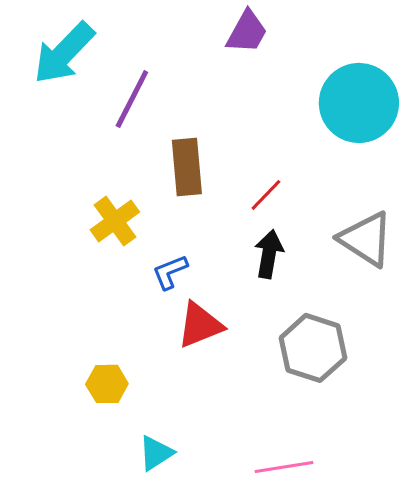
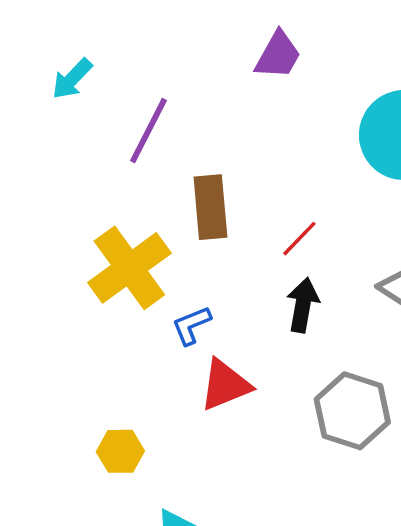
cyan arrow: (64, 53) -> (72, 79), size x0.6
yellow cross: (115, 221) -> (129, 268), size x1.5

